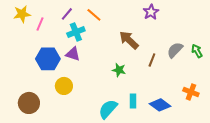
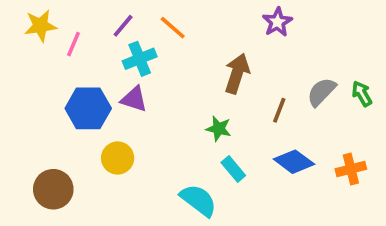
brown arrow: (129, 40) -> (237, 73), turned 65
orange cross: (191, 92) -> (351, 169), turned -35
cyan rectangle: (133, 101) -> (233, 169), moved, turned -40
blue diamond: (160, 105) -> (294, 162), moved
cyan semicircle: (108, 109) -> (198, 200), turned 85

